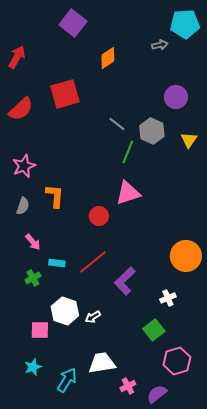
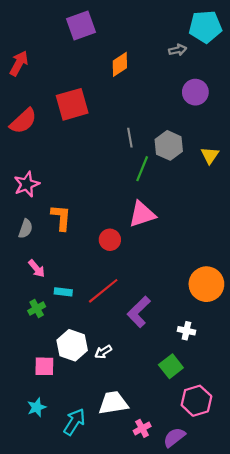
purple square: (73, 23) -> (81, 26), turned 32
purple circle: (176, 97) -> (195, 92), moved
gray line: (117, 124) -> (130, 138), turned 42
white cross: (168, 298) -> (186, 331), turned 35

